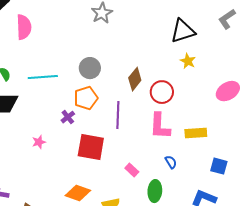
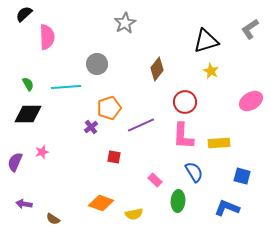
gray circle: (90, 68) -> (97, 64), moved
brown diamond: (135, 79) -> (157, 69), moved
purple line: (118, 115) -> (141, 125), turned 64
pink star: (39, 142) -> (42, 152), moved
red square: (91, 147) -> (114, 157), size x0.5
blue semicircle: (171, 162) -> (194, 172), size x1.5

